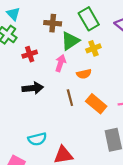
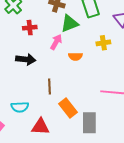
yellow cross: (93, 48) -> (103, 43), moved
brown line: (70, 98) -> (50, 87), moved
orange rectangle: (96, 104) -> (68, 108), moved

